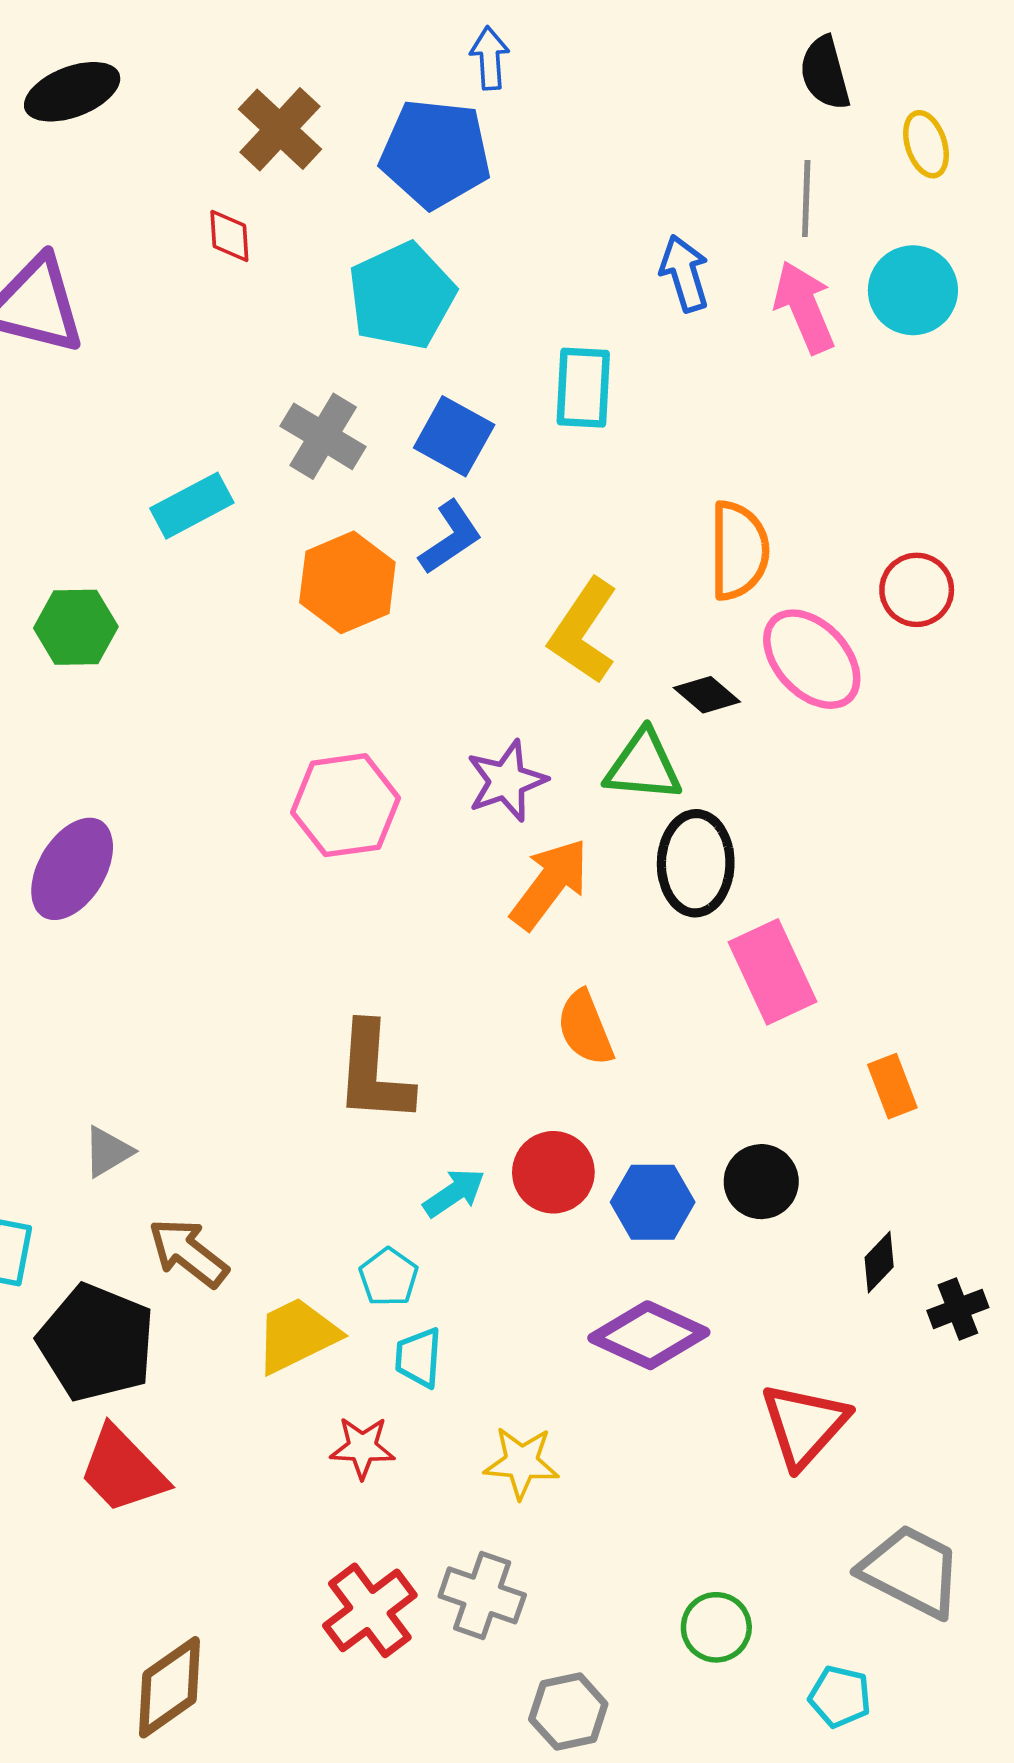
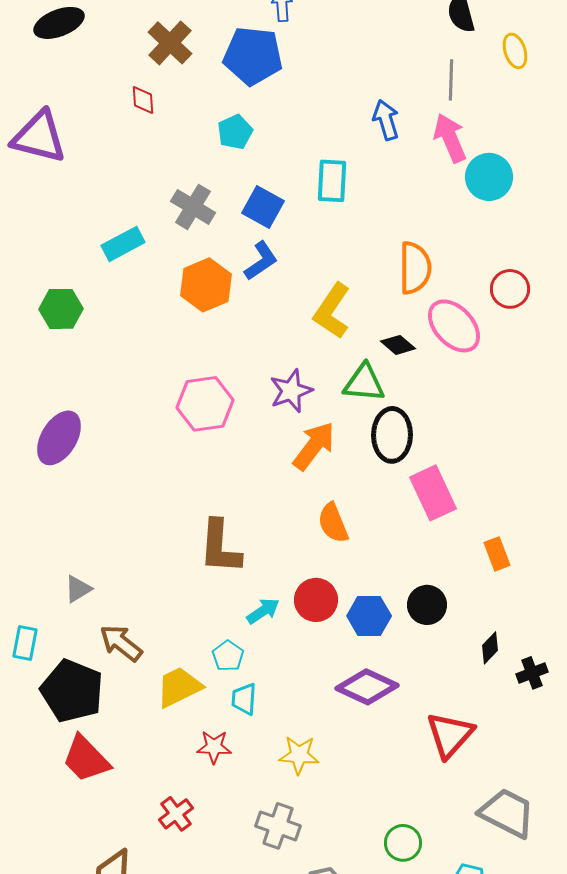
cyan circle: (913, 290) -> (489, 177), moved
cyan pentagon: (402, 296) -> (235, 132), size x0.6
red cross: (370, 1610) -> (176, 814), moved, size x0.7

